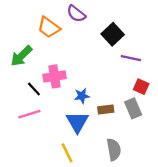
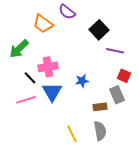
blue star: (82, 96) -> (82, 81), moved
brown rectangle: (106, 110) -> (100, 107), moved
blue triangle: (77, 122) -> (52, 92), moved
yellow line: (67, 153) -> (72, 134), moved

